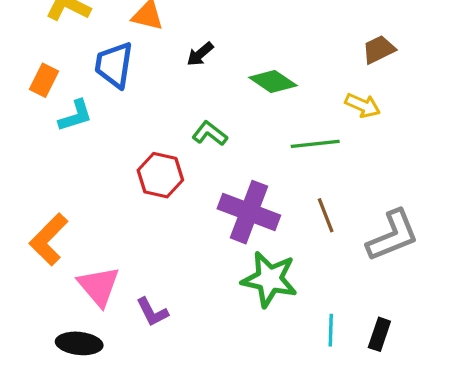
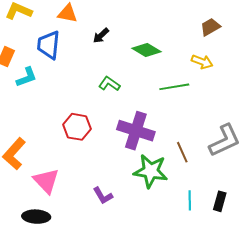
red hexagon: (160, 175) -> (77, 127), moved
brown line: (326, 215) -> (182, 152), moved
purple L-shape: (152, 312) -> (103, 196), moved

